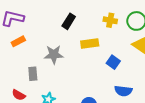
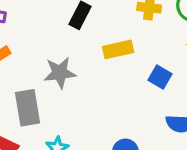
gray rectangle: (33, 74) -> (28, 108), size x1.5

